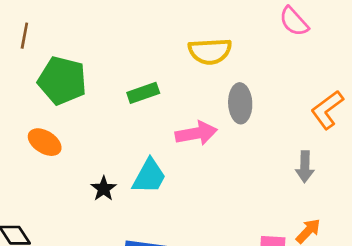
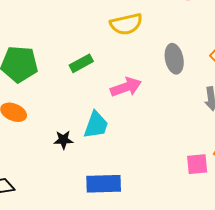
gray ellipse: (240, 103) -> (174, 59), moved
black star: (104, 189) -> (63, 140), turned -30

